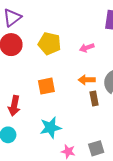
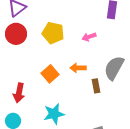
orange arrow: (87, 80) -> (78, 68), moved
orange square: (46, 86) -> (50, 74), turned -30

